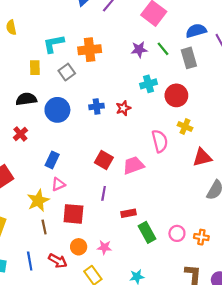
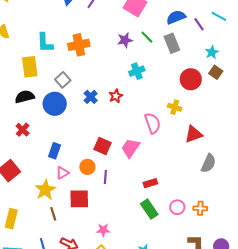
cyan L-shape: (54, 44) -> (45, 43), turned -75
yellow rectangle: (35, 68) -> (30, 67), size x1.5
gray square: (67, 72) -> (63, 80), moved
red circle: (176, 95) -> (191, 79), moved
blue cross: (97, 106) -> (91, 97), turned -32
pink trapezoid: (133, 165) -> (131, 148), turned -30
red rectangle: (128, 213) -> (150, 183), moved
orange circle: (79, 247) -> (87, 167), moved
pink star: (104, 247) -> (103, 230), moved

